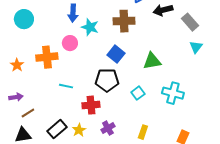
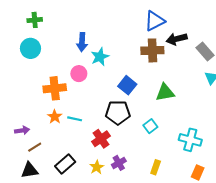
brown cross: (124, 21) -> (152, 50), moved
cyan star: (90, 27) -> (100, 57), turned 30
orange star: (17, 65) -> (55, 117), moved
cyan cross: (173, 93) -> (190, 140), moved
red cross: (91, 105) -> (101, 139), turned -30
yellow star: (79, 130) -> (97, 167), moved

